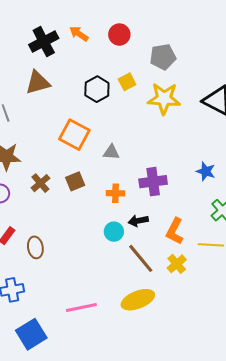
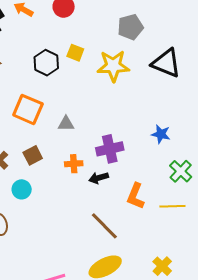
gray pentagon: (163, 57) -> (130, 27), moved
yellow square: (127, 82) -> (75, 53), turned -36
black arrow: (138, 221) -> (99, 178), moved
cyan circle: (114, 232) -> (22, 189), moved
yellow cross: (177, 264) -> (162, 266), moved

